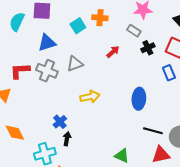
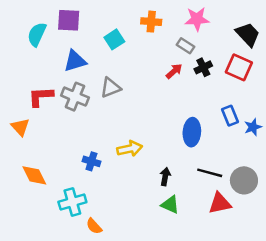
orange cross: (100, 18) -> (151, 22), moved
red arrow: (113, 52) -> (174, 71), moved
blue rectangle: (169, 73) -> (230, 116), moved
yellow arrow: (90, 97) -> (130, 149), moved
blue cross: (60, 122) -> (91, 161), turned -32
black arrow: (67, 139) -> (165, 177), moved

